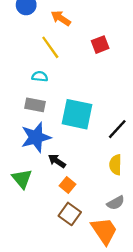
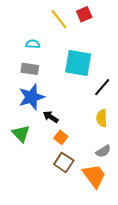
yellow line: (50, 47) -> (59, 19), moved
cyan square: (77, 114) -> (78, 63), moved

